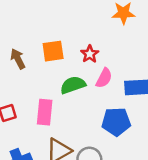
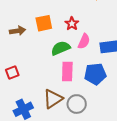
brown arrow: (18, 59) -> (17, 31), turned 112
pink rectangle: (45, 112) -> (67, 71), moved

